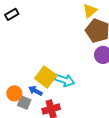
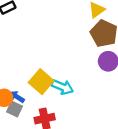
blue arrow: (35, 91) -> (17, 97), moved

